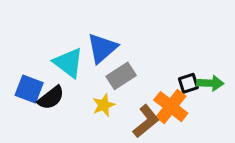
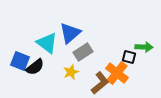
black square: (188, 83) -> (129, 57), turned 32
green arrow: (210, 83) -> (144, 47), moved

